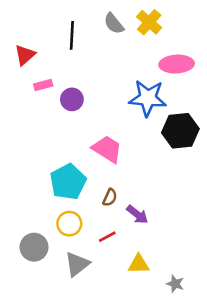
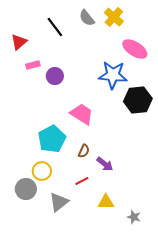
black line: (72, 35) -> (55, 27), turned -40
pink ellipse: (177, 64) -> (135, 49), turned 35
yellow circle: (69, 224) -> (42, 171), moved

